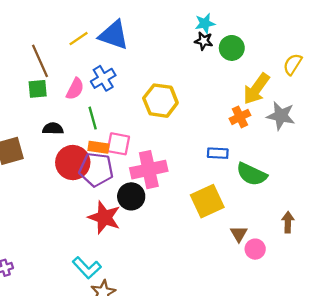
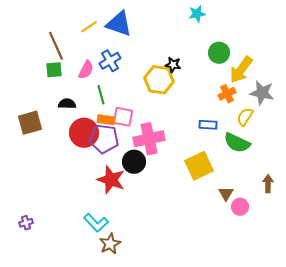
black star: (204, 41) -> (173, 65), moved
green circle: (232, 48) -> (219, 53), moved
yellow semicircle: (293, 64) -> (245, 117), moved

